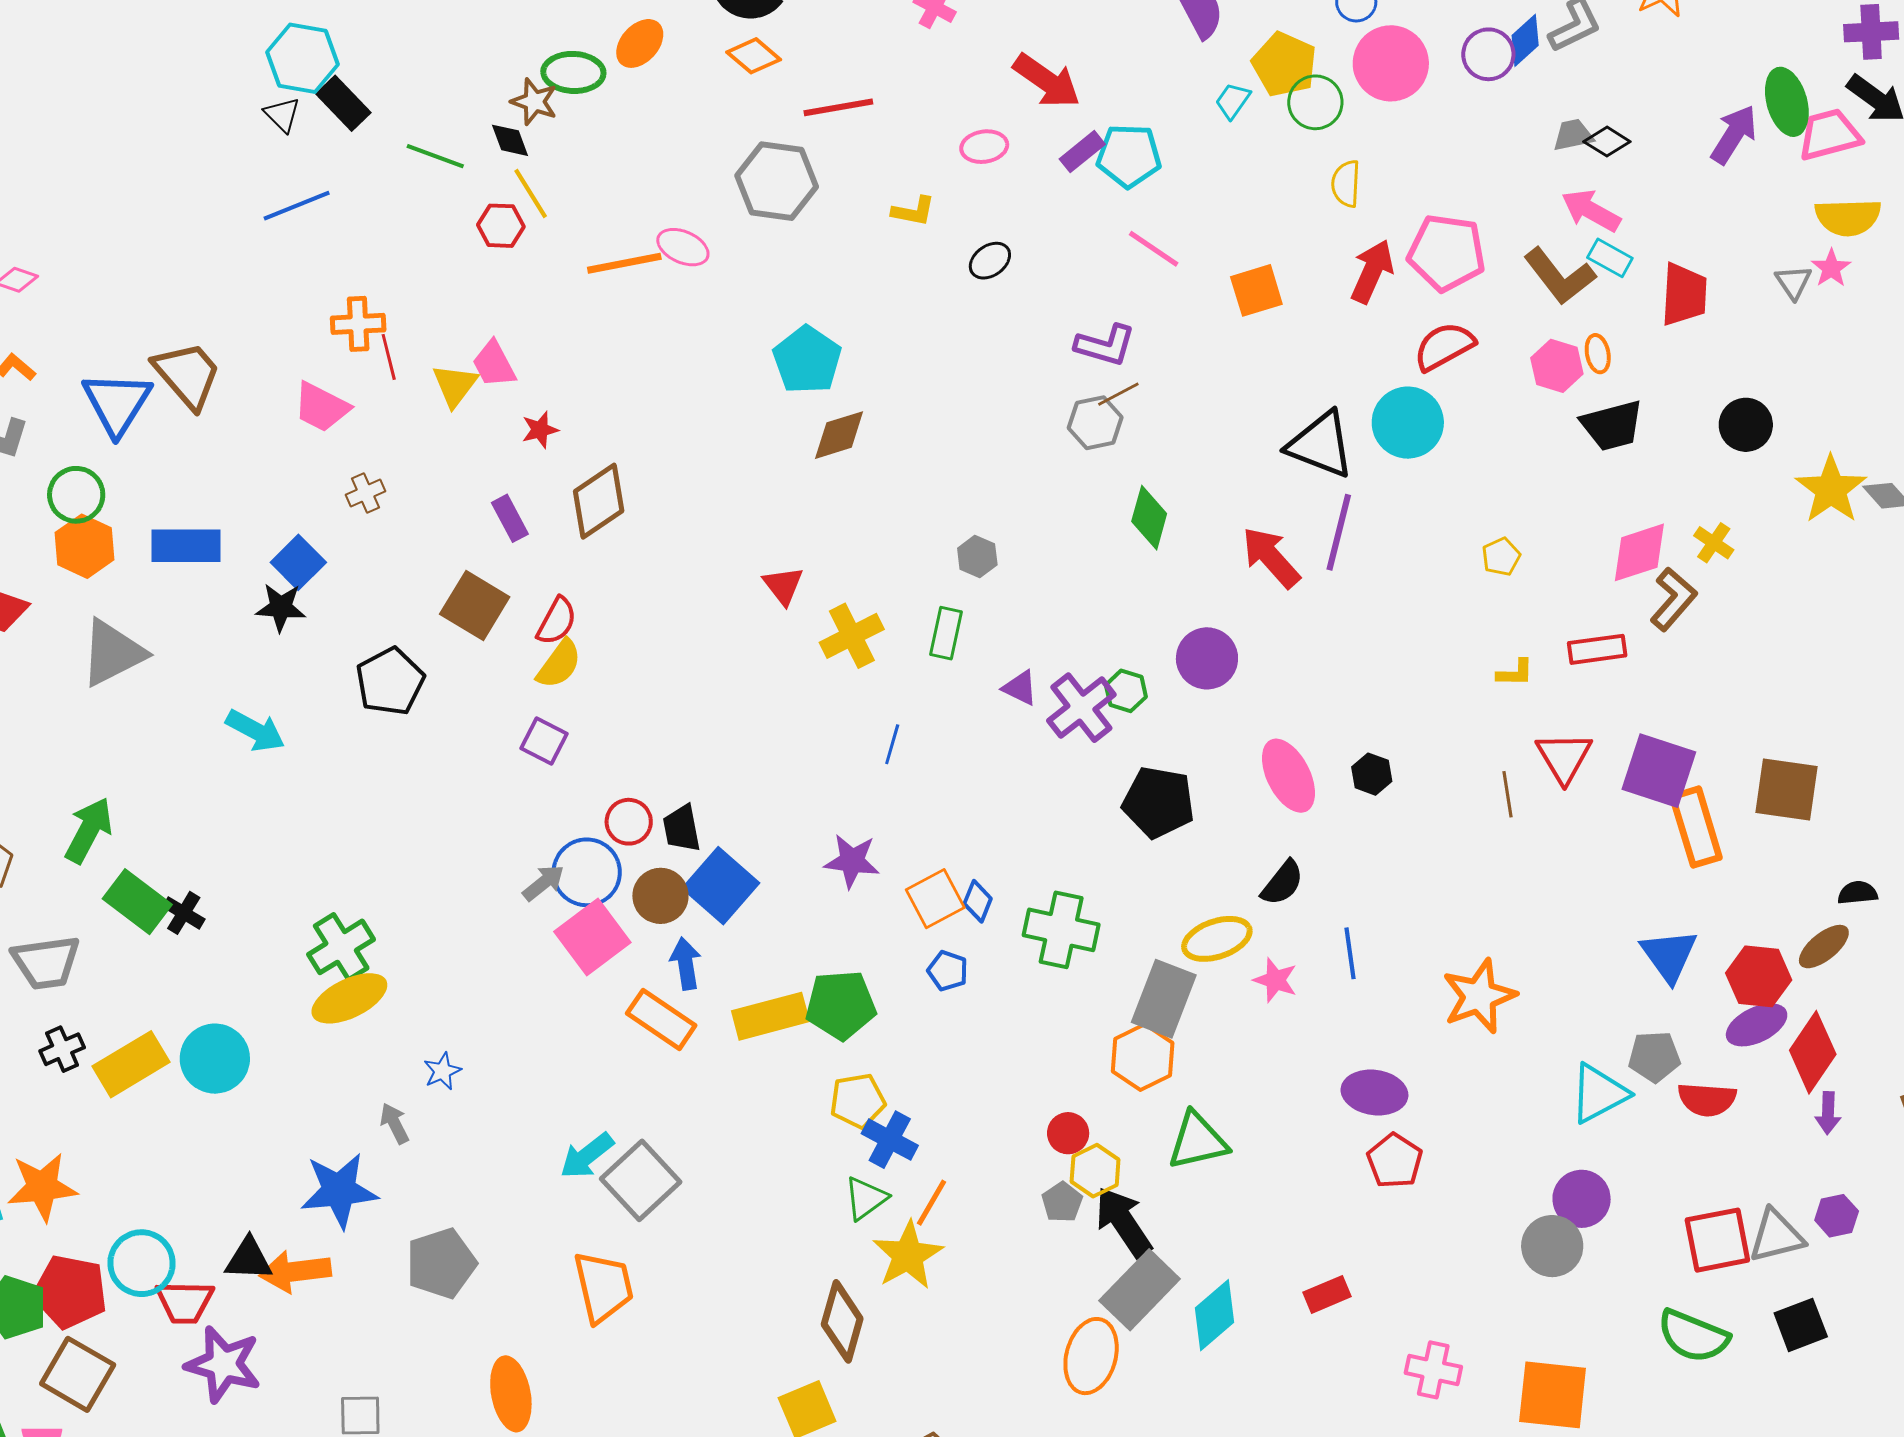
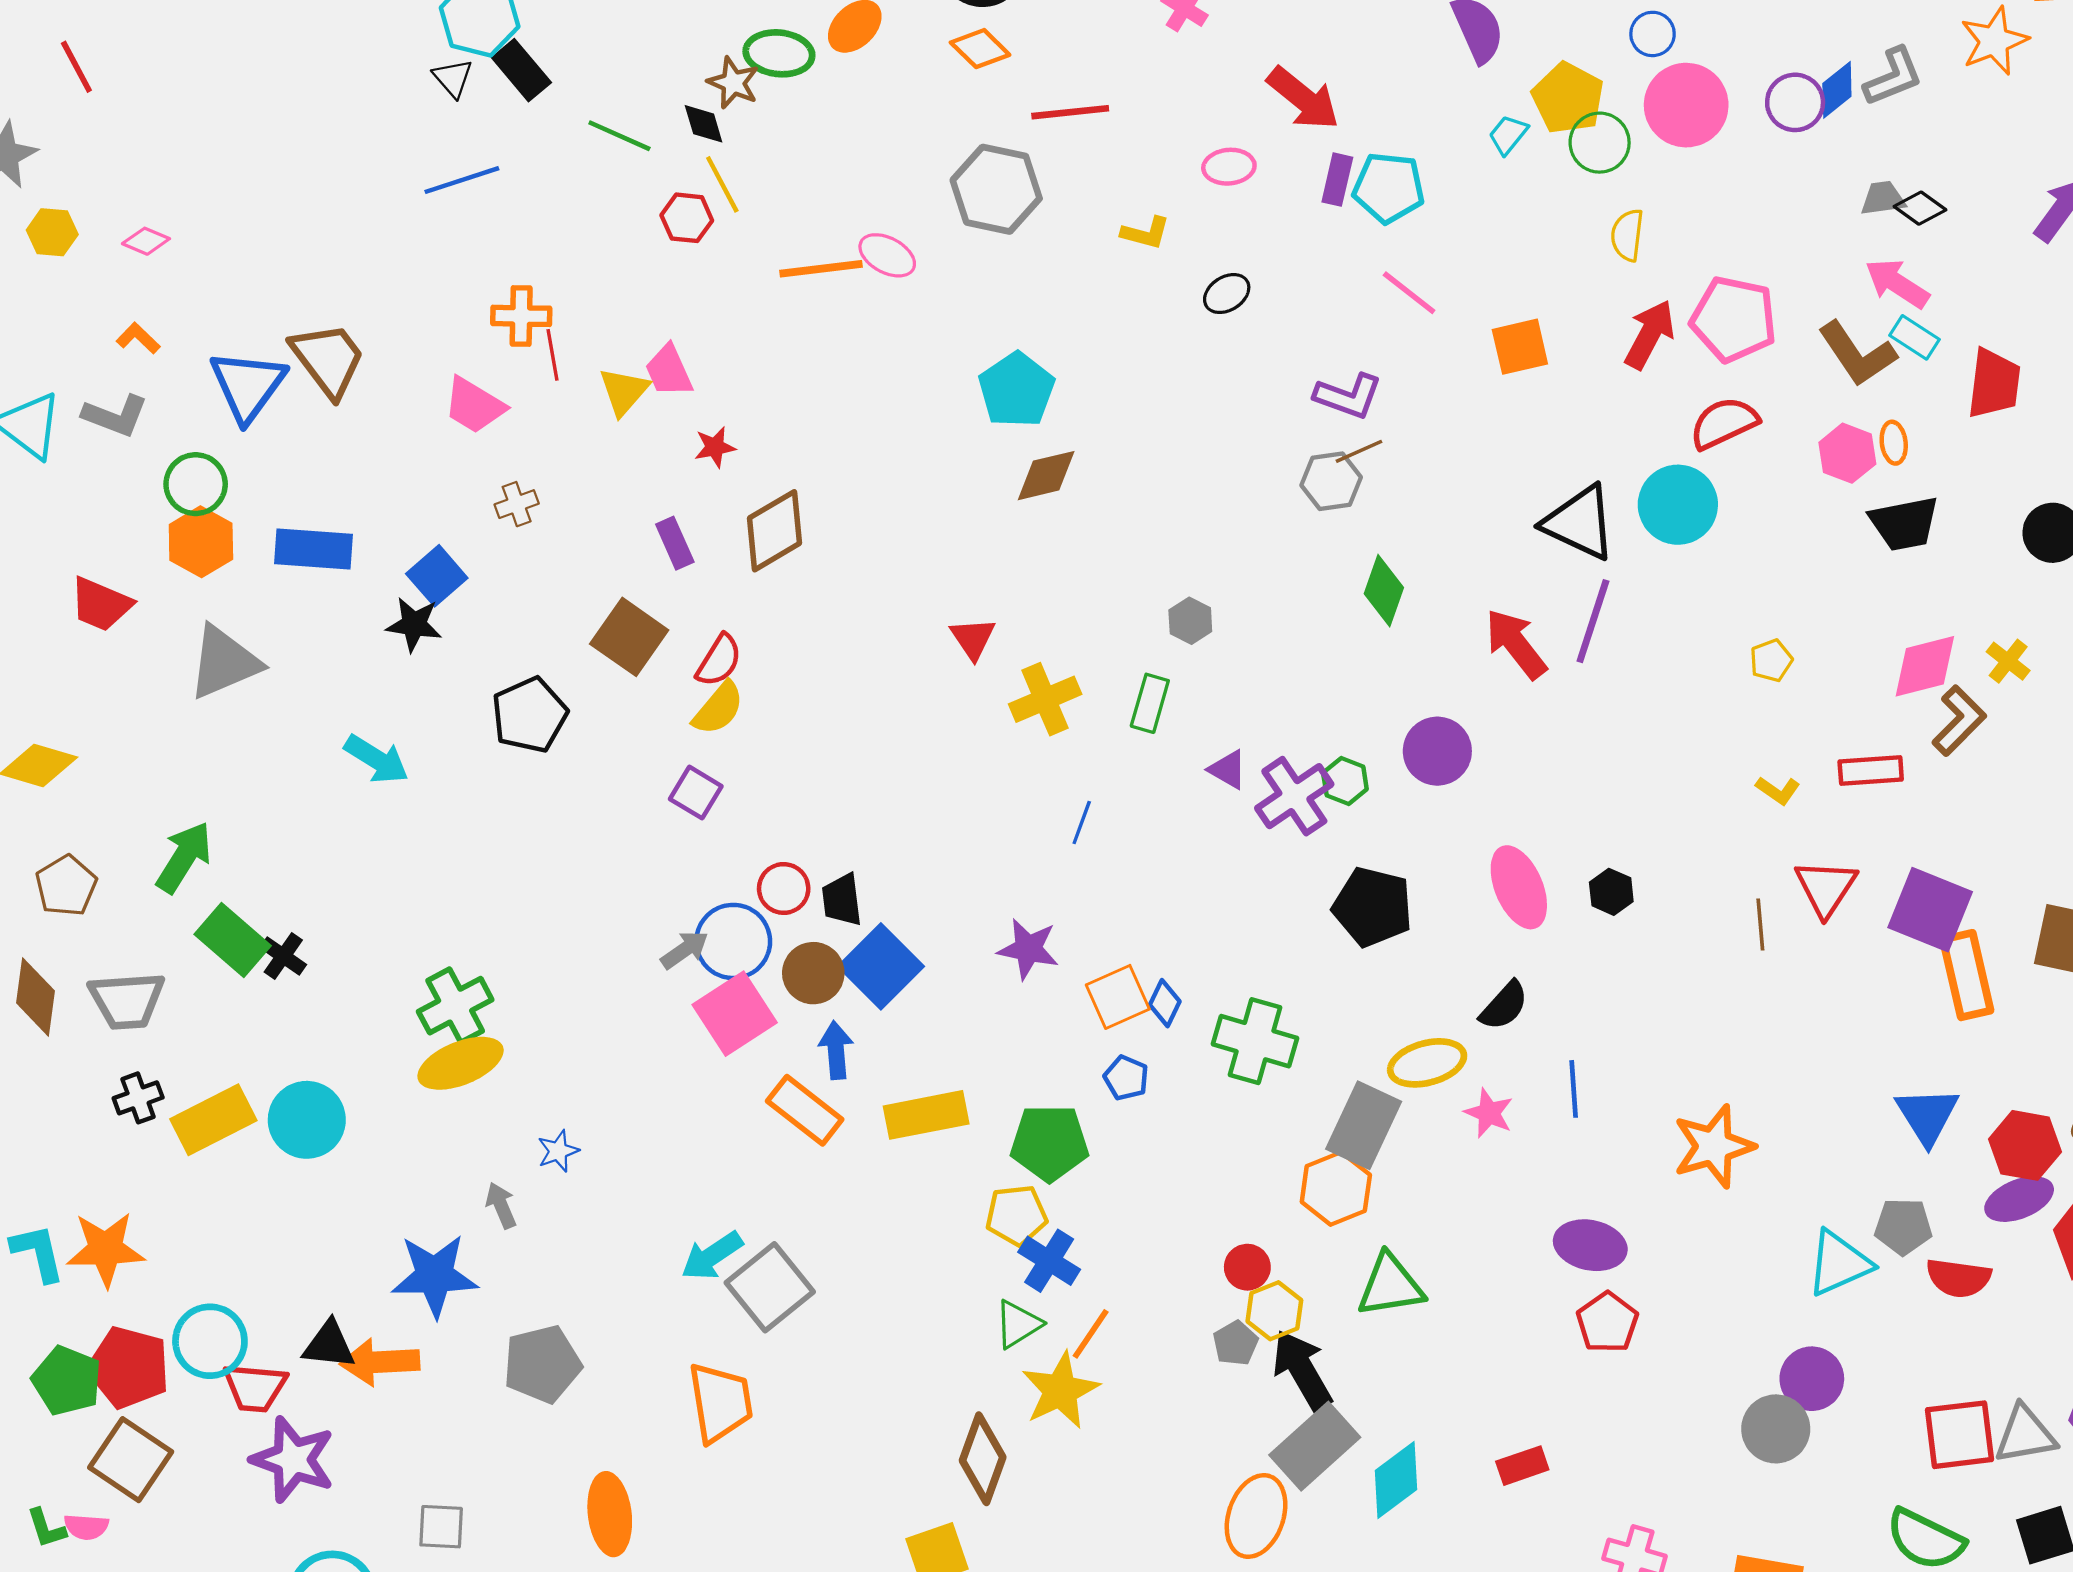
purple rectangle: (1082, 152) -> (1337, 180), turned -42
yellow L-shape: (1515, 673) -> (1778, 790), turned 30
green pentagon: (841, 1005) -> (1049, 1143), moved

